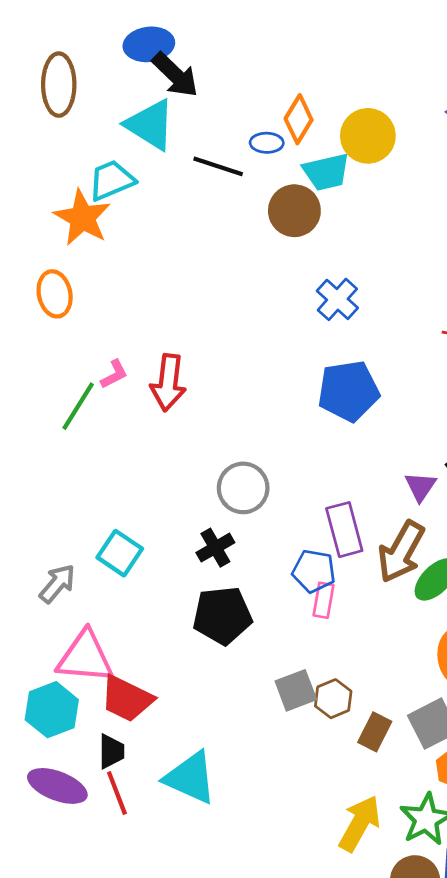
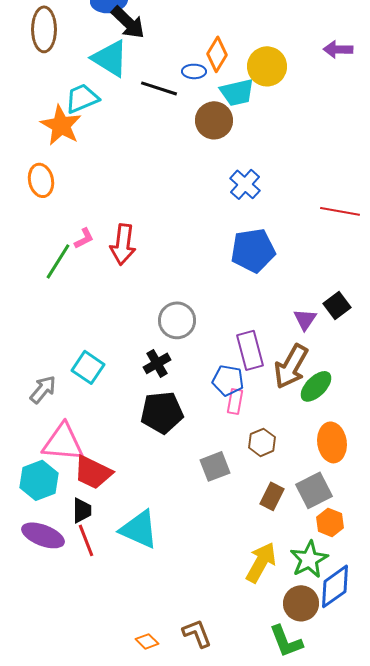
brown hexagon: (333, 699) -> (262, 442), moved

